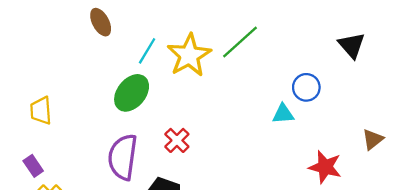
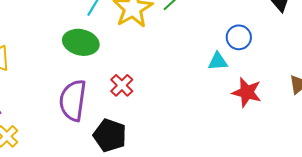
green ellipse: (132, 93) -> (81, 42), turned 64
red star: (325, 167) -> (247, 92), moved

